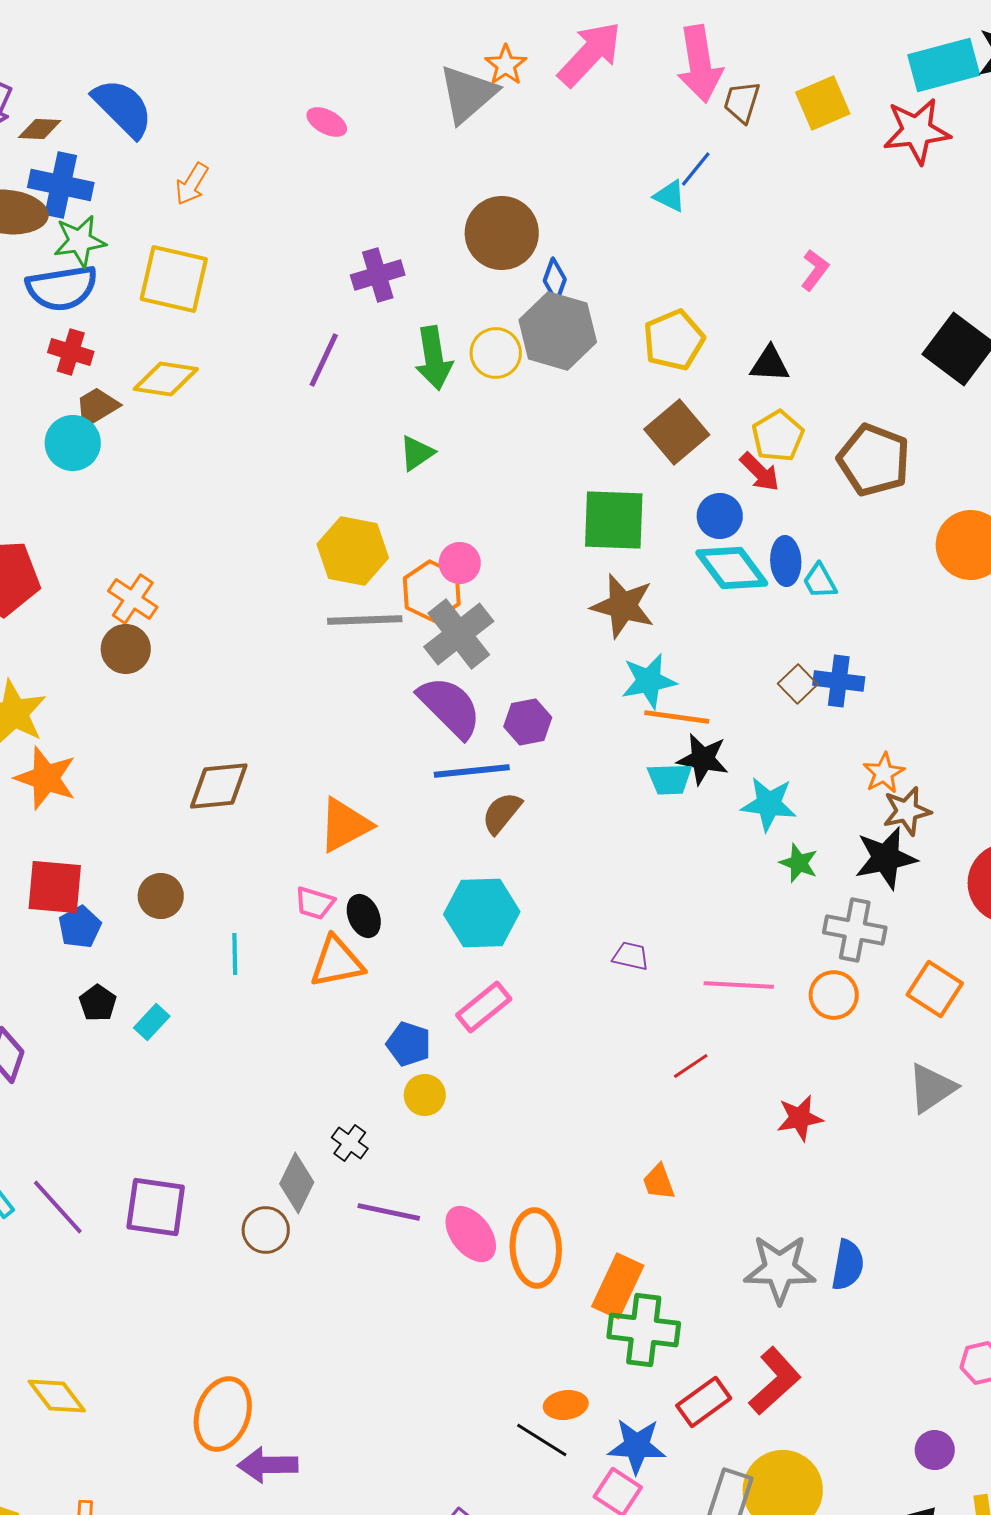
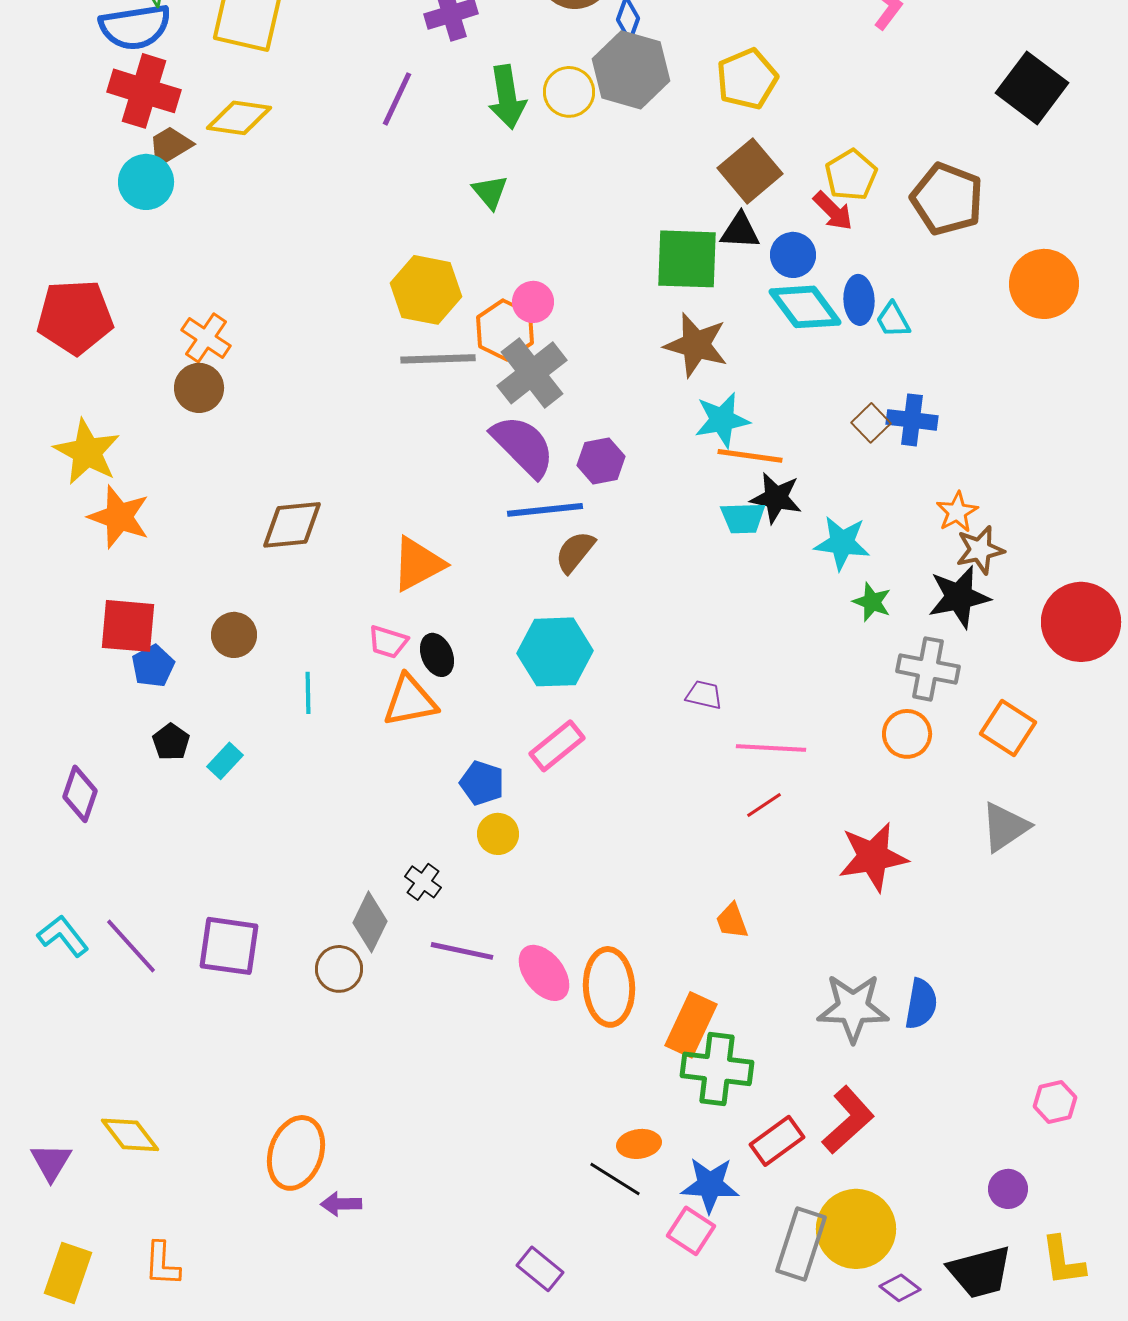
red cross: (71, 352) -> (144, 91), size x1.6
black triangle: (770, 364) -> (740, 231), moved
green triangle: (417, 453) -> (490, 192), turned -36
pink line: (739, 985) -> (771, 748), moved
red star: (800, 1118) -> (873, 857), size x1.5
purple arrow: (268, 1465) -> (341, 1204), size x0.7

